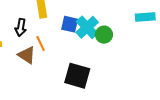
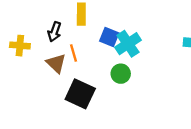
green circle: (104, 35) -> (121, 74), moved
black square: (77, 76) -> (80, 94), moved

